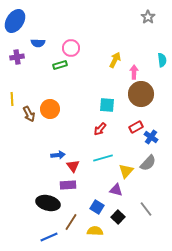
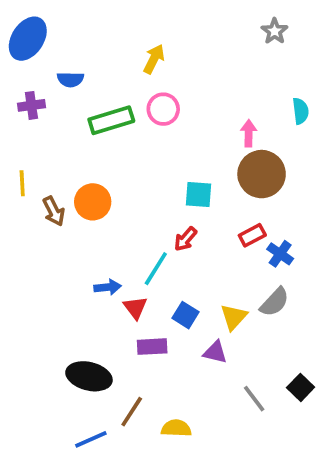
pink circle: (71, 48) -> (163, 109), moved
yellow arrow: (115, 60) -> (154, 59), moved
green rectangle: (60, 65) -> (111, 120), size x1.6
cyan line: (103, 158) -> (156, 269), moved, turned -42
purple rectangle: (68, 185) -> (152, 347), moved
blue square: (97, 207) -> (185, 315), moved
gray line: (146, 209) -> (254, 399), moved
black square: (118, 217) -> (301, 387), moved

